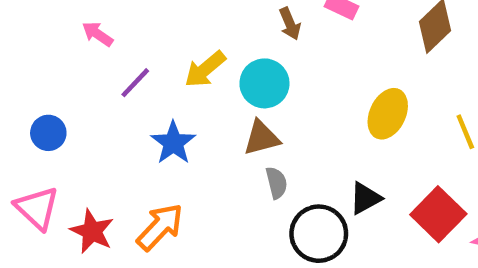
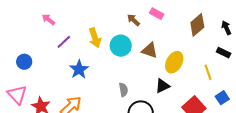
brown arrow: (290, 24) -> (133, 20), turned 152
yellow arrow: (205, 69) -> (95, 38), turned -72
brown triangle: (262, 138) -> (150, 50), moved, turned 30
black triangle: (365, 198) -> (163, 86), moved

